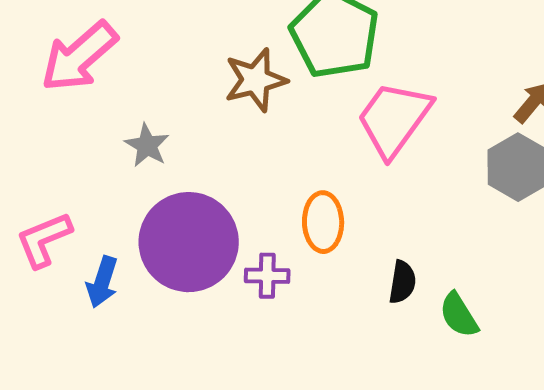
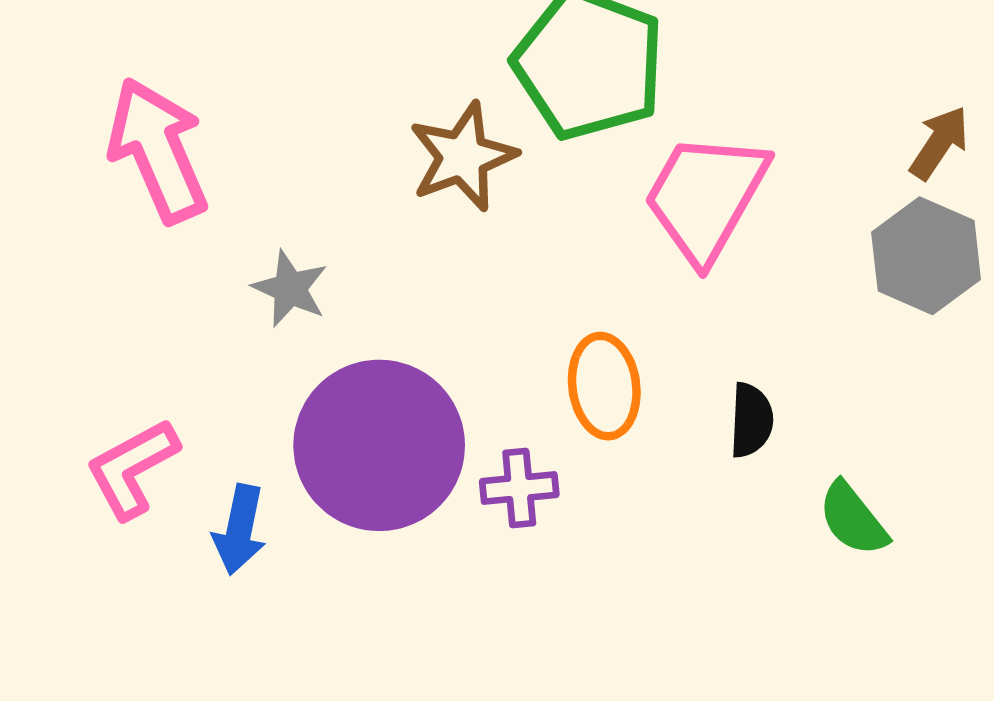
pink arrow: (79, 57) -> (158, 150), turned 114
black semicircle: (402, 282) -> (751, 420), moved

